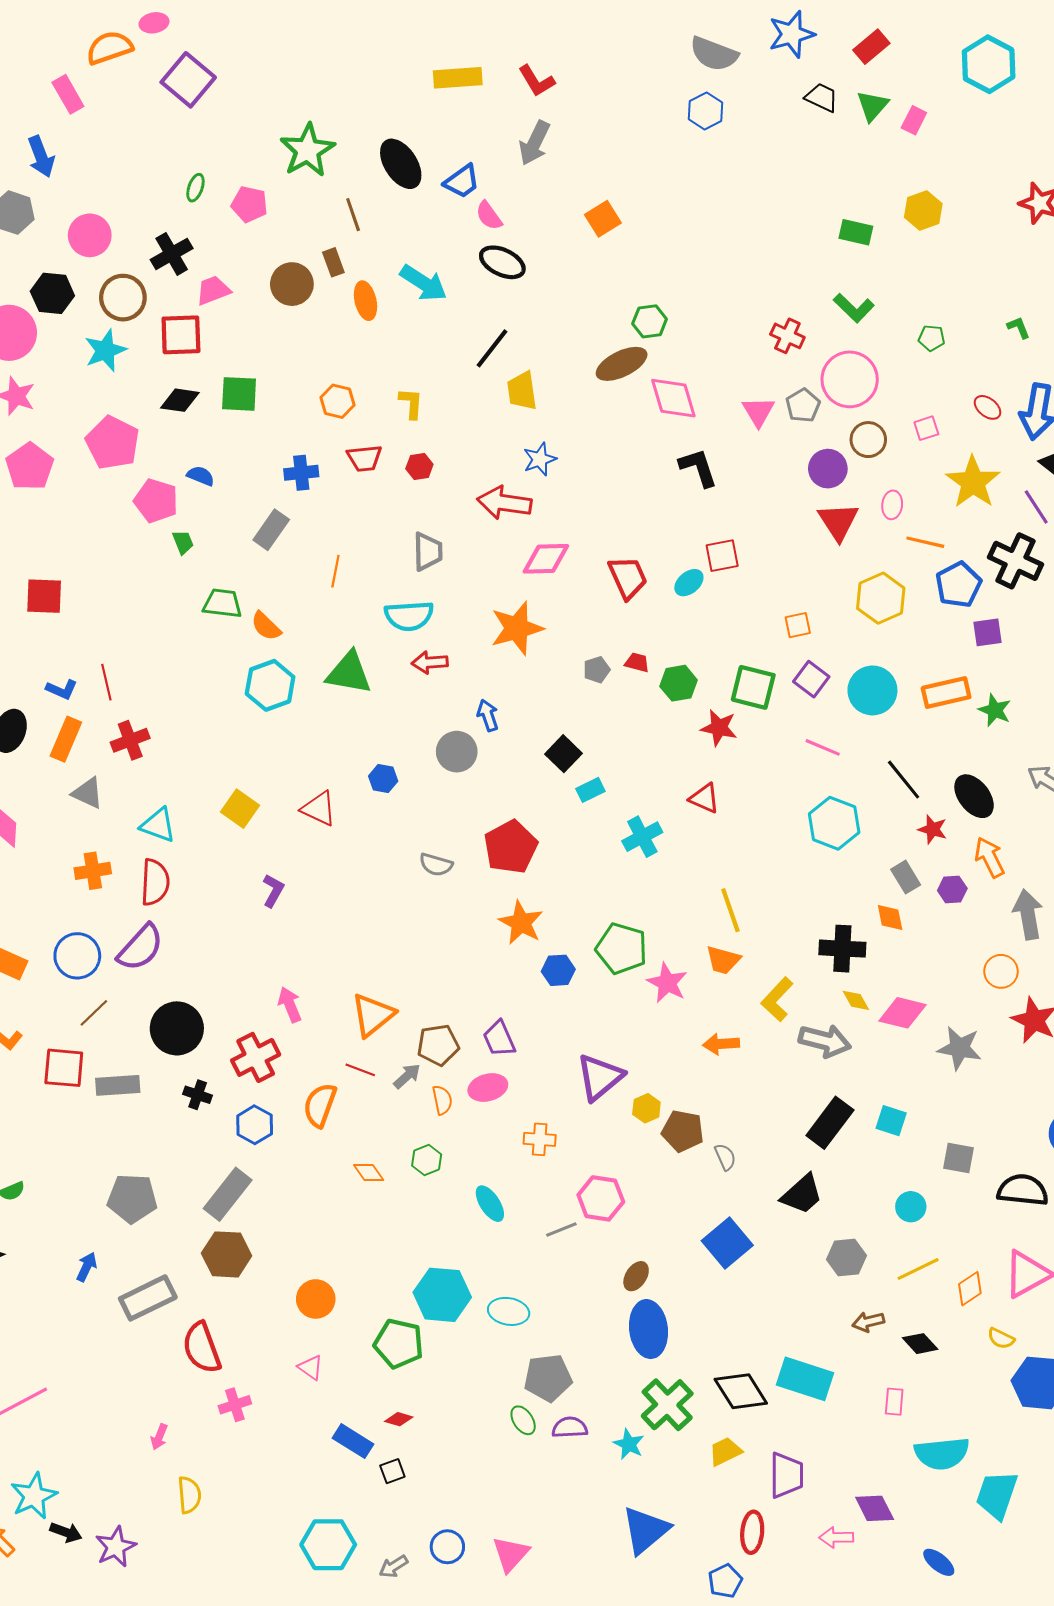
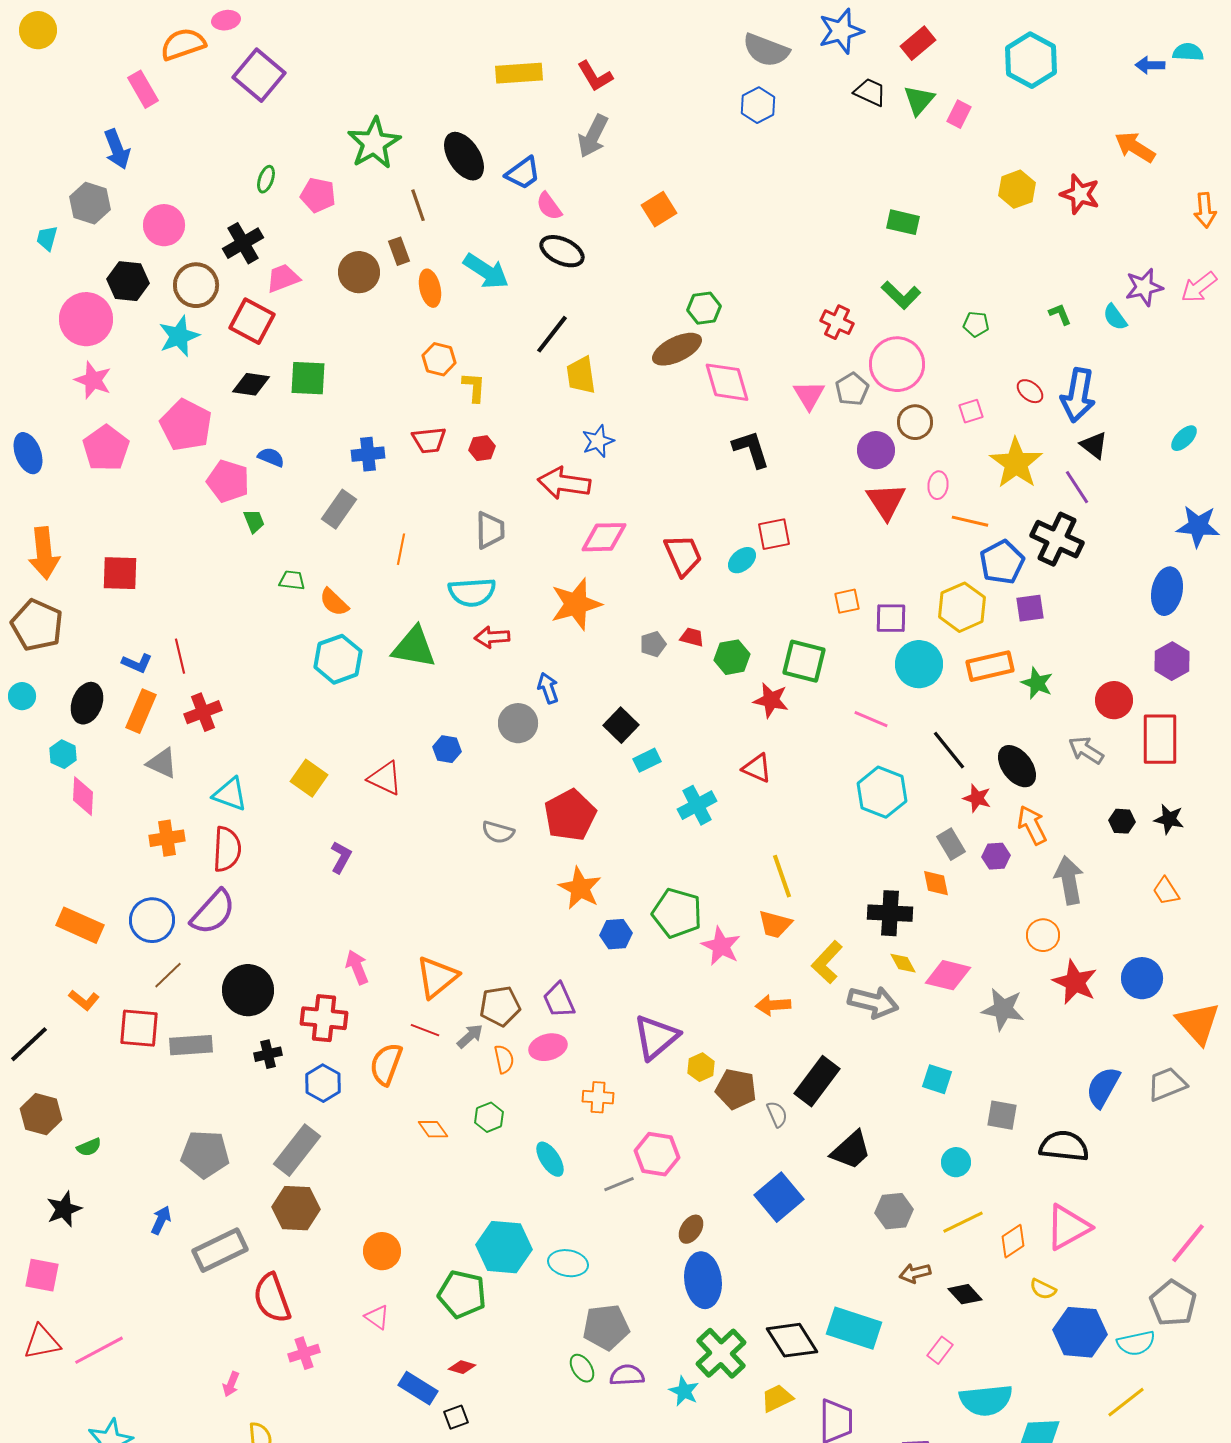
yellow hexagon: (923, 210) -> (1017, 189), moved
red square: (181, 335) -> (252, 321), turned 30
orange hexagon: (338, 401) -> (439, 359), moved
yellow hexagon: (881, 598) -> (962, 607), moved
green trapezoid: (222, 603) -> (292, 580), size x0.7
purple square: (811, 679) -> (891, 618), moved, turned -36
red cross: (256, 1057) -> (324, 1018), turned 33
black cross: (198, 1095) -> (268, 1054), turned -32
black rectangle: (830, 1123) -> (817, 1081), moved
pink rectangle: (894, 1402) -> (940, 1350), turned 32

